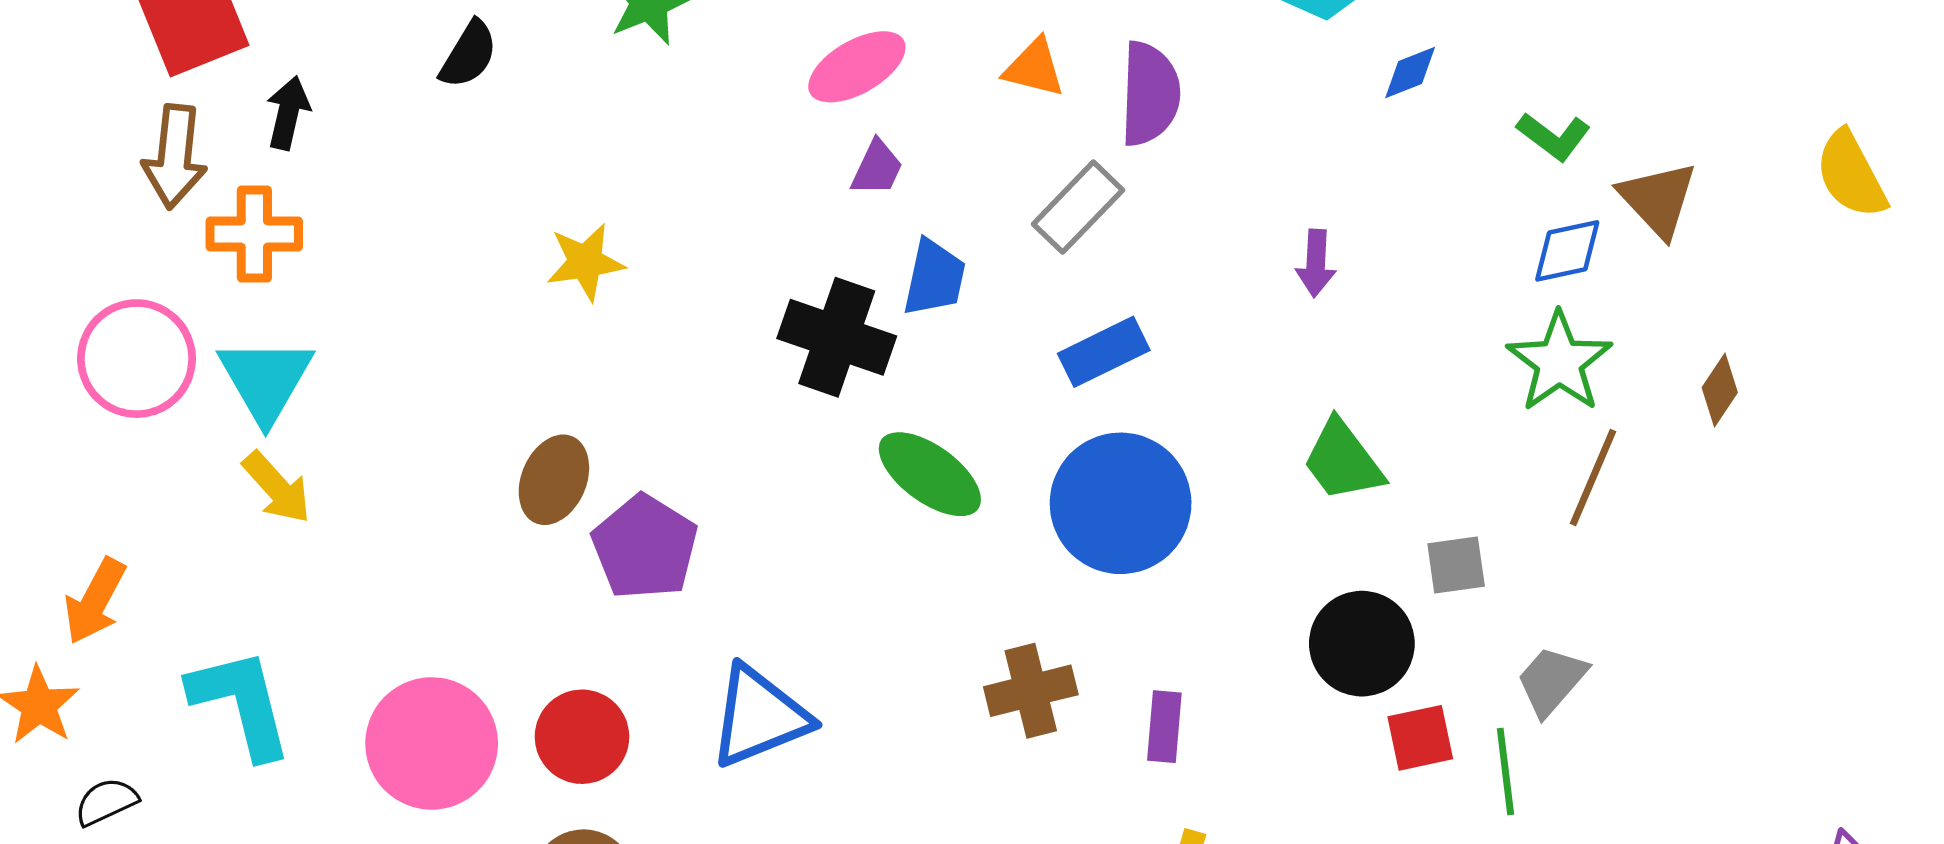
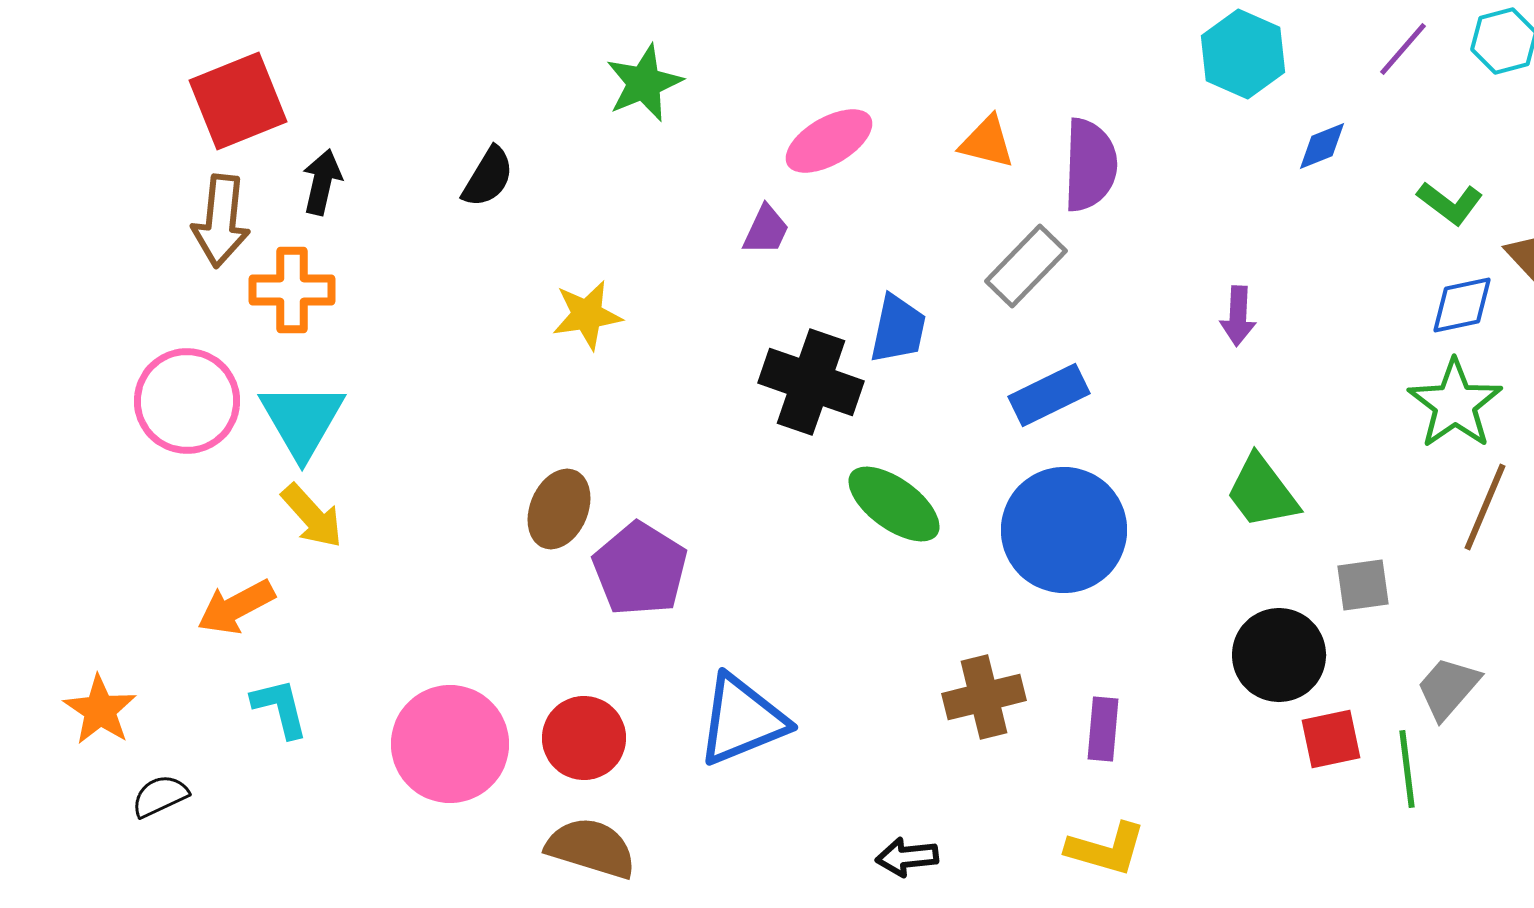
black semicircle: (469, 54) -> (488, 177), moved
purple trapezoid: (877, 168) -> (766, 230), moved
orange arrow: (95, 601) -> (236, 607), moved, turned 34
cyan L-shape: (241, 703) -> (280, 708), size x0.6

